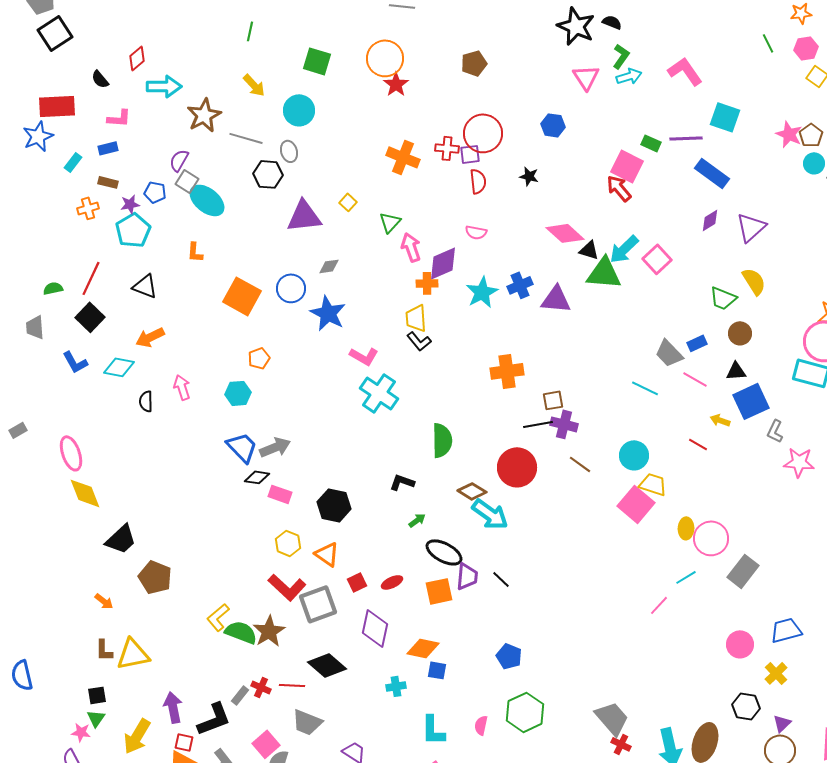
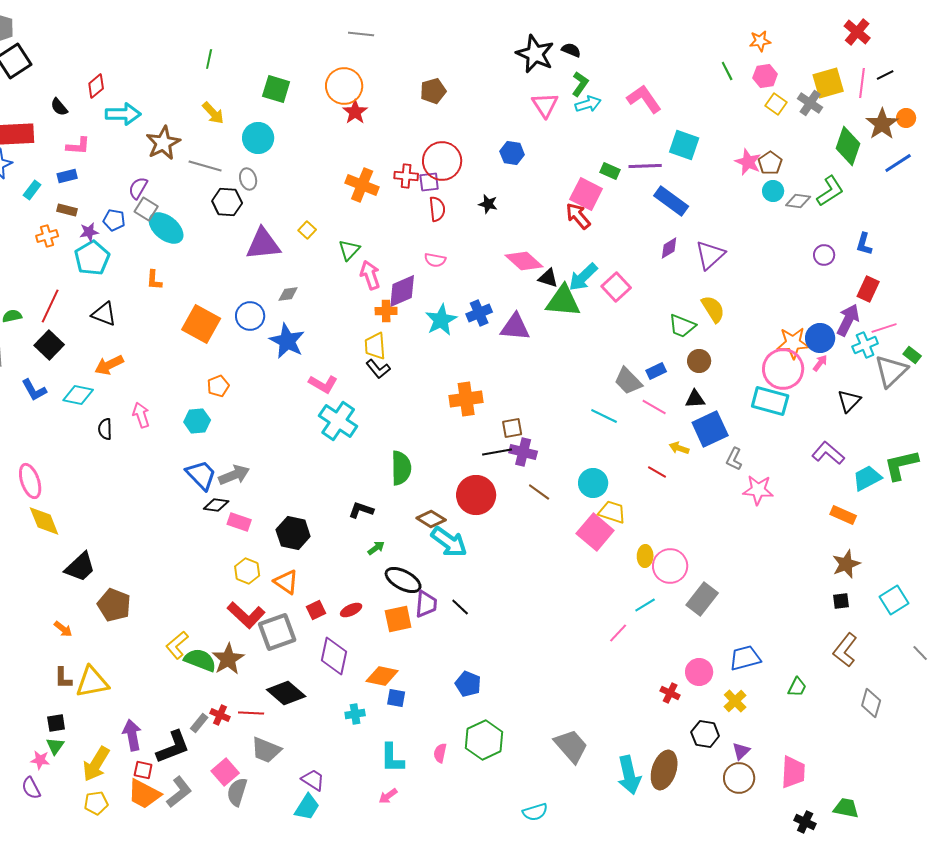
red cross: (621, 744) -> (670, 693), moved

